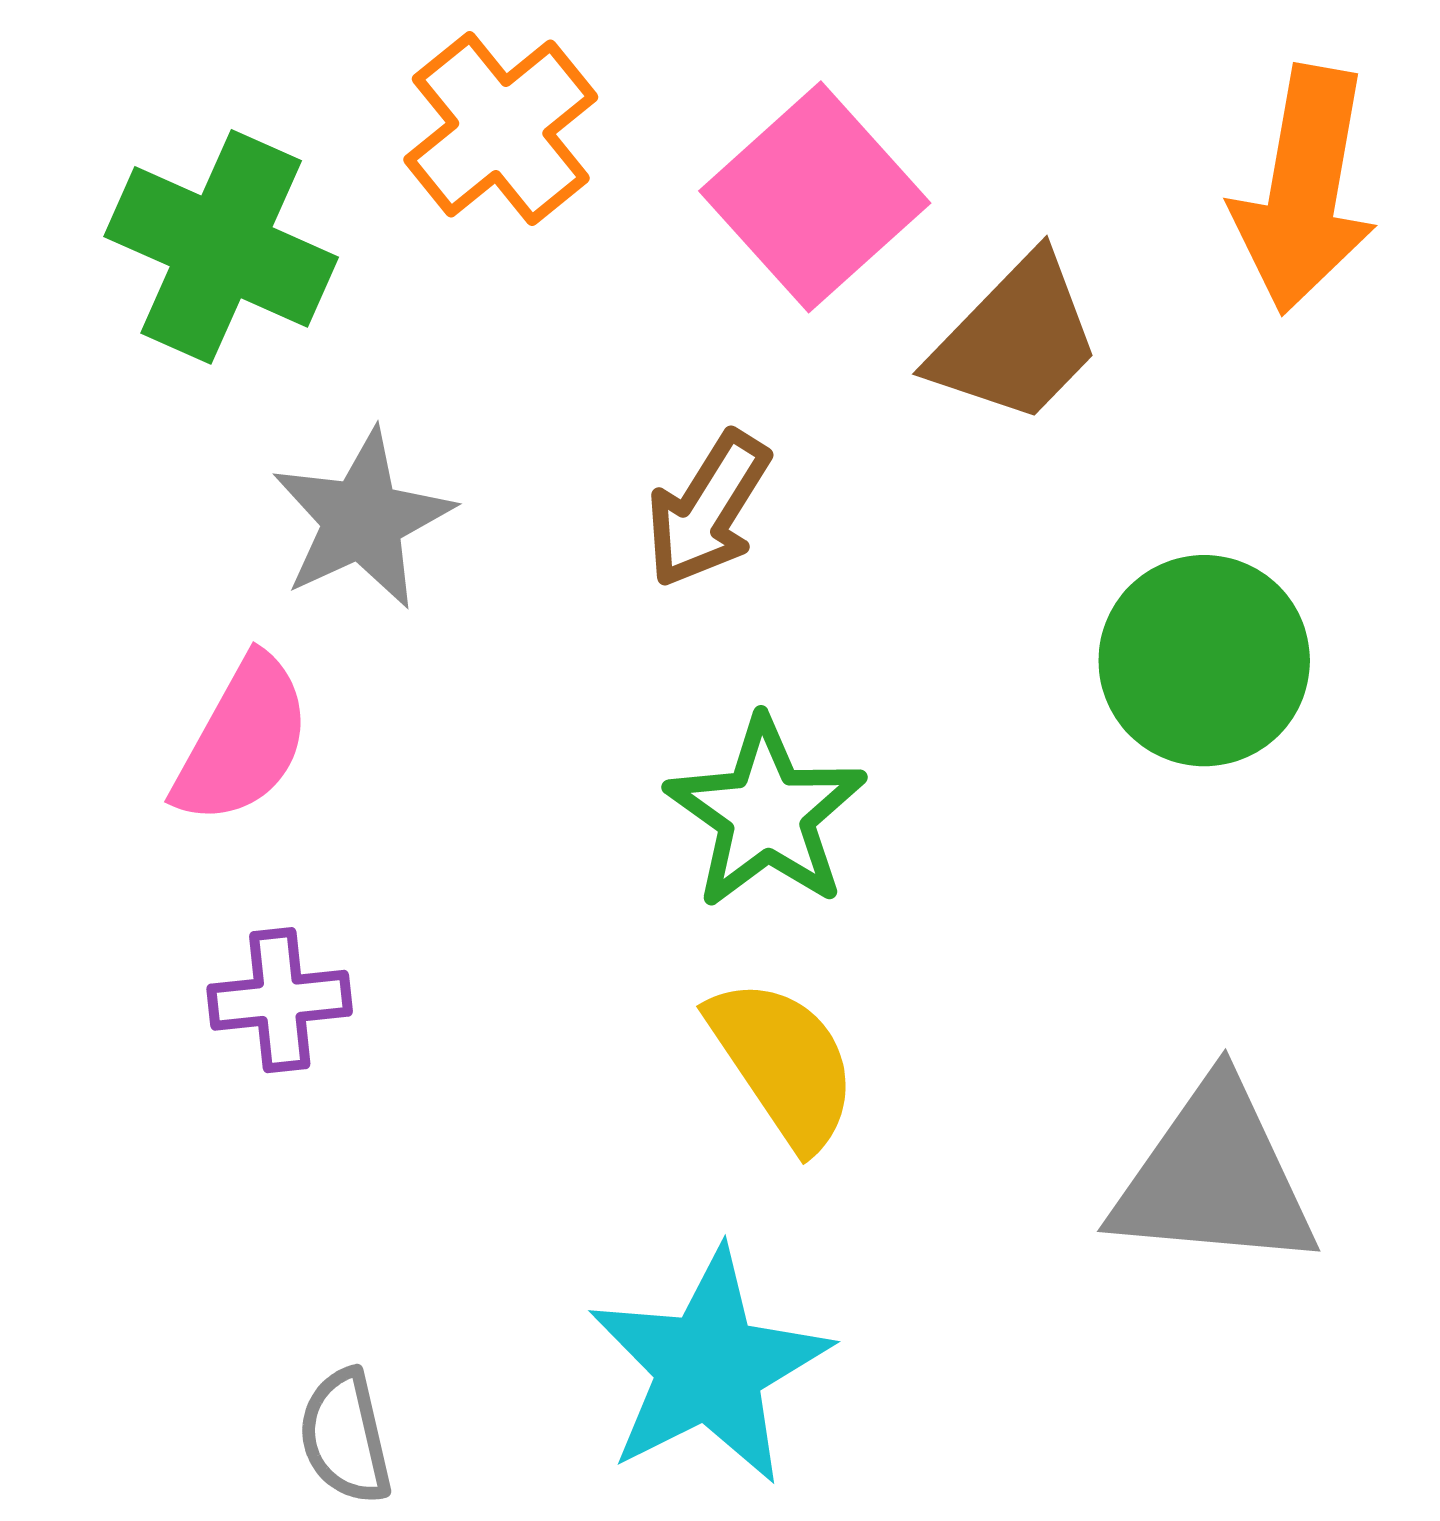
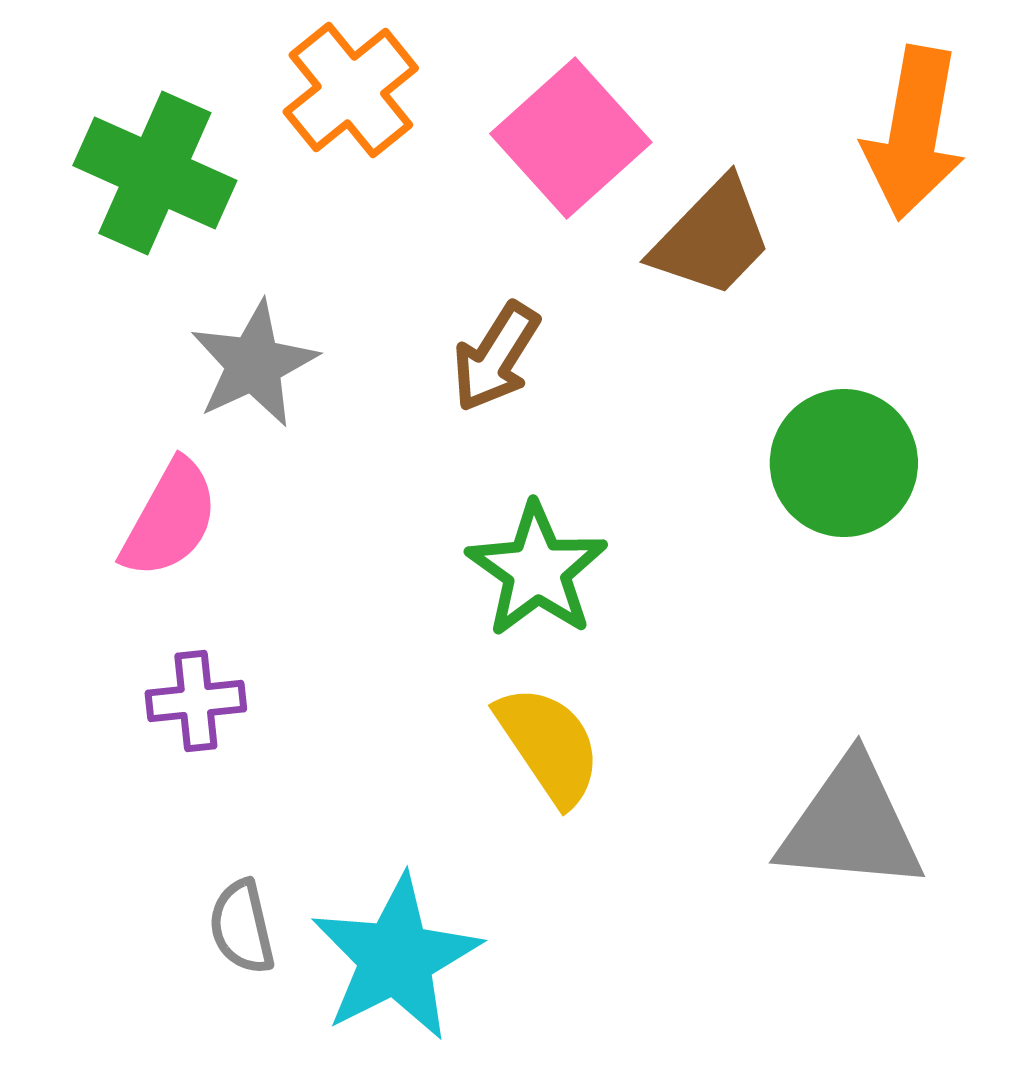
cyan star: (709, 1367) -> (396, 958), moved
gray semicircle: (345, 1437) -> (242, 927), moved

